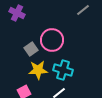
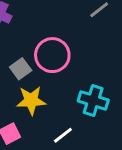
cyan cross: (63, 70) -> (93, 100), moved

